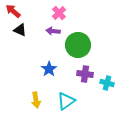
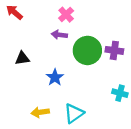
black triangle: (20, 30) -> (22, 58), moved, turned -32
purple cross: (85, 74) -> (114, 50), moved
yellow arrow: (36, 100) -> (40, 112), turned 91

